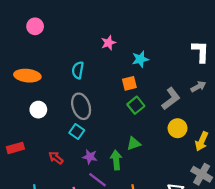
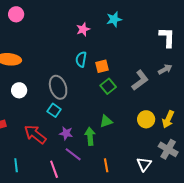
cyan star: (140, 59) -> (114, 19), moved
cyan semicircle: (78, 70) -> (81, 59), moved
yellow circle: (178, 128) -> (146, 119), moved
red arrow: (56, 158) -> (35, 134), size x1.6

